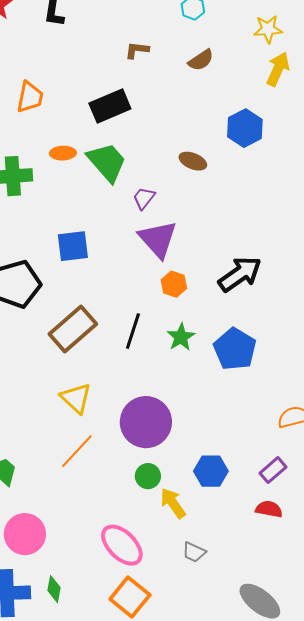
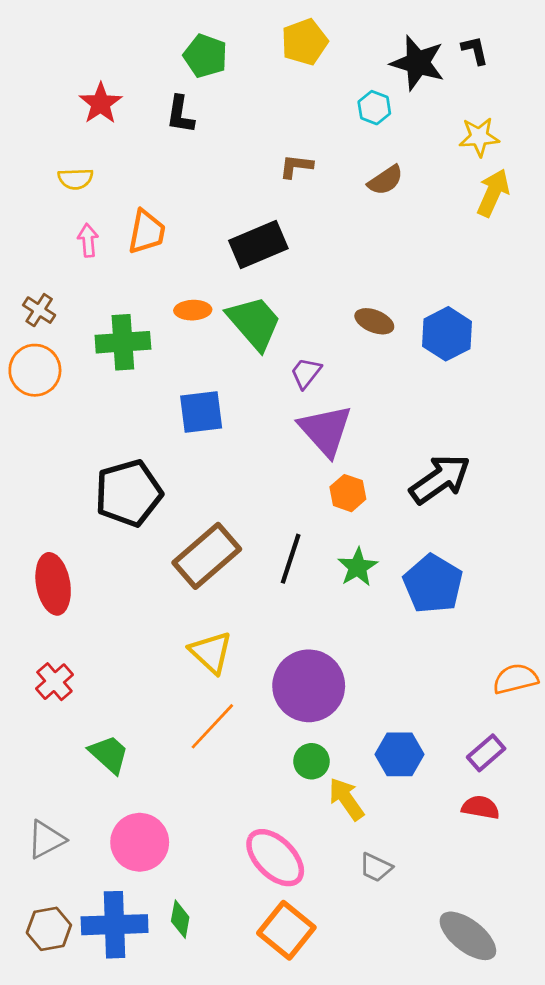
blue hexagon: (245, 128) -> (447, 334), moved
blue square: (73, 246) -> (201, 412), moved

